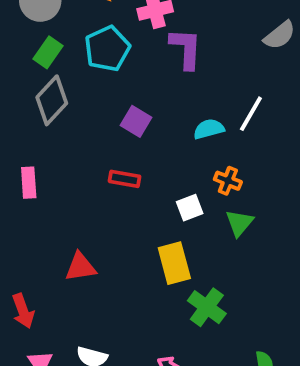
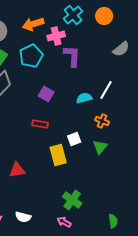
orange cross: (228, 181) -> (102, 121), moved
yellow rectangle: (174, 263) -> (58, 155), moved
green cross: (207, 307) -> (72, 200), moved

